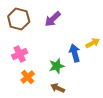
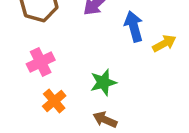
blue arrow: (75, 53) -> (134, 26), moved

